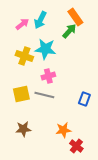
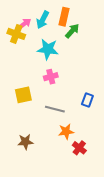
orange rectangle: (75, 17) -> (64, 17), moved, turned 48
yellow cross: (24, 56) -> (16, 34), moved
gray line: (44, 95) -> (55, 109), moved
brown star: (23, 129) -> (25, 142), moved

